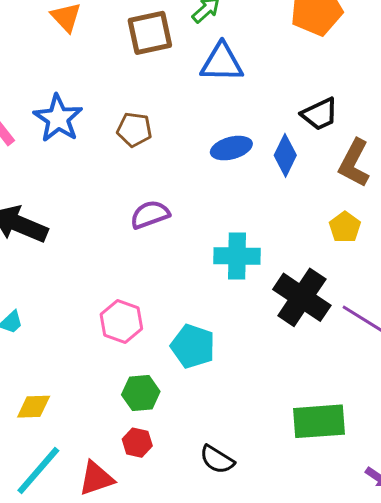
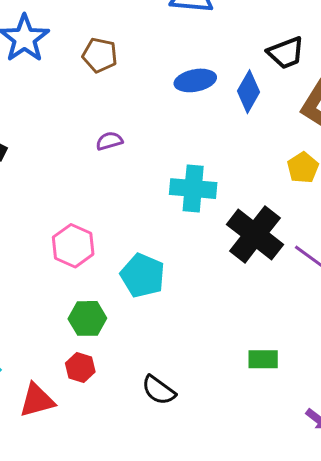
purple semicircle: (150, 215) -> (109, 141), size x0.7
green rectangle: (319, 421) -> (263, 359), size x0.6

